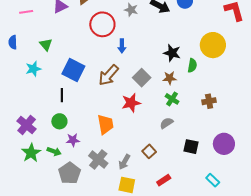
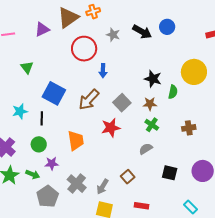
cyan star: (33, 69) -> (20, 111), moved
orange trapezoid: (106, 124) -> (76, 141), moved
red rectangle: (164, 180) -> (142, 206), turned 40

